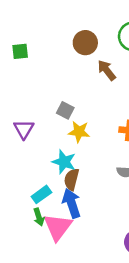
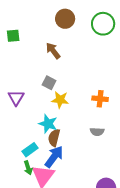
brown circle: (85, 43) -> (65, 19), moved
brown arrow: (107, 70) -> (53, 51), moved
blue arrow: (71, 203) -> (54, 157), turned 55

